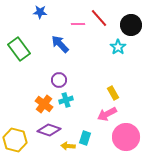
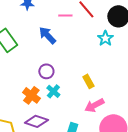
yellow rectangle: (113, 93) -> (88, 81), moved
cyan cross: (66, 100) -> (53, 91), turned -32

